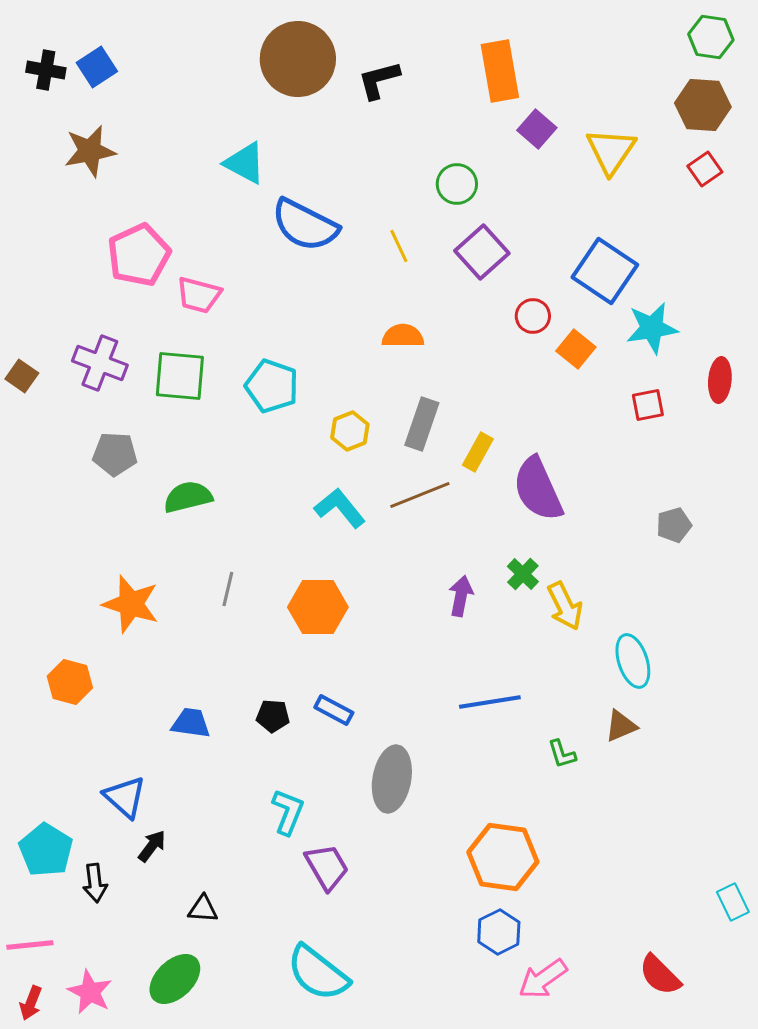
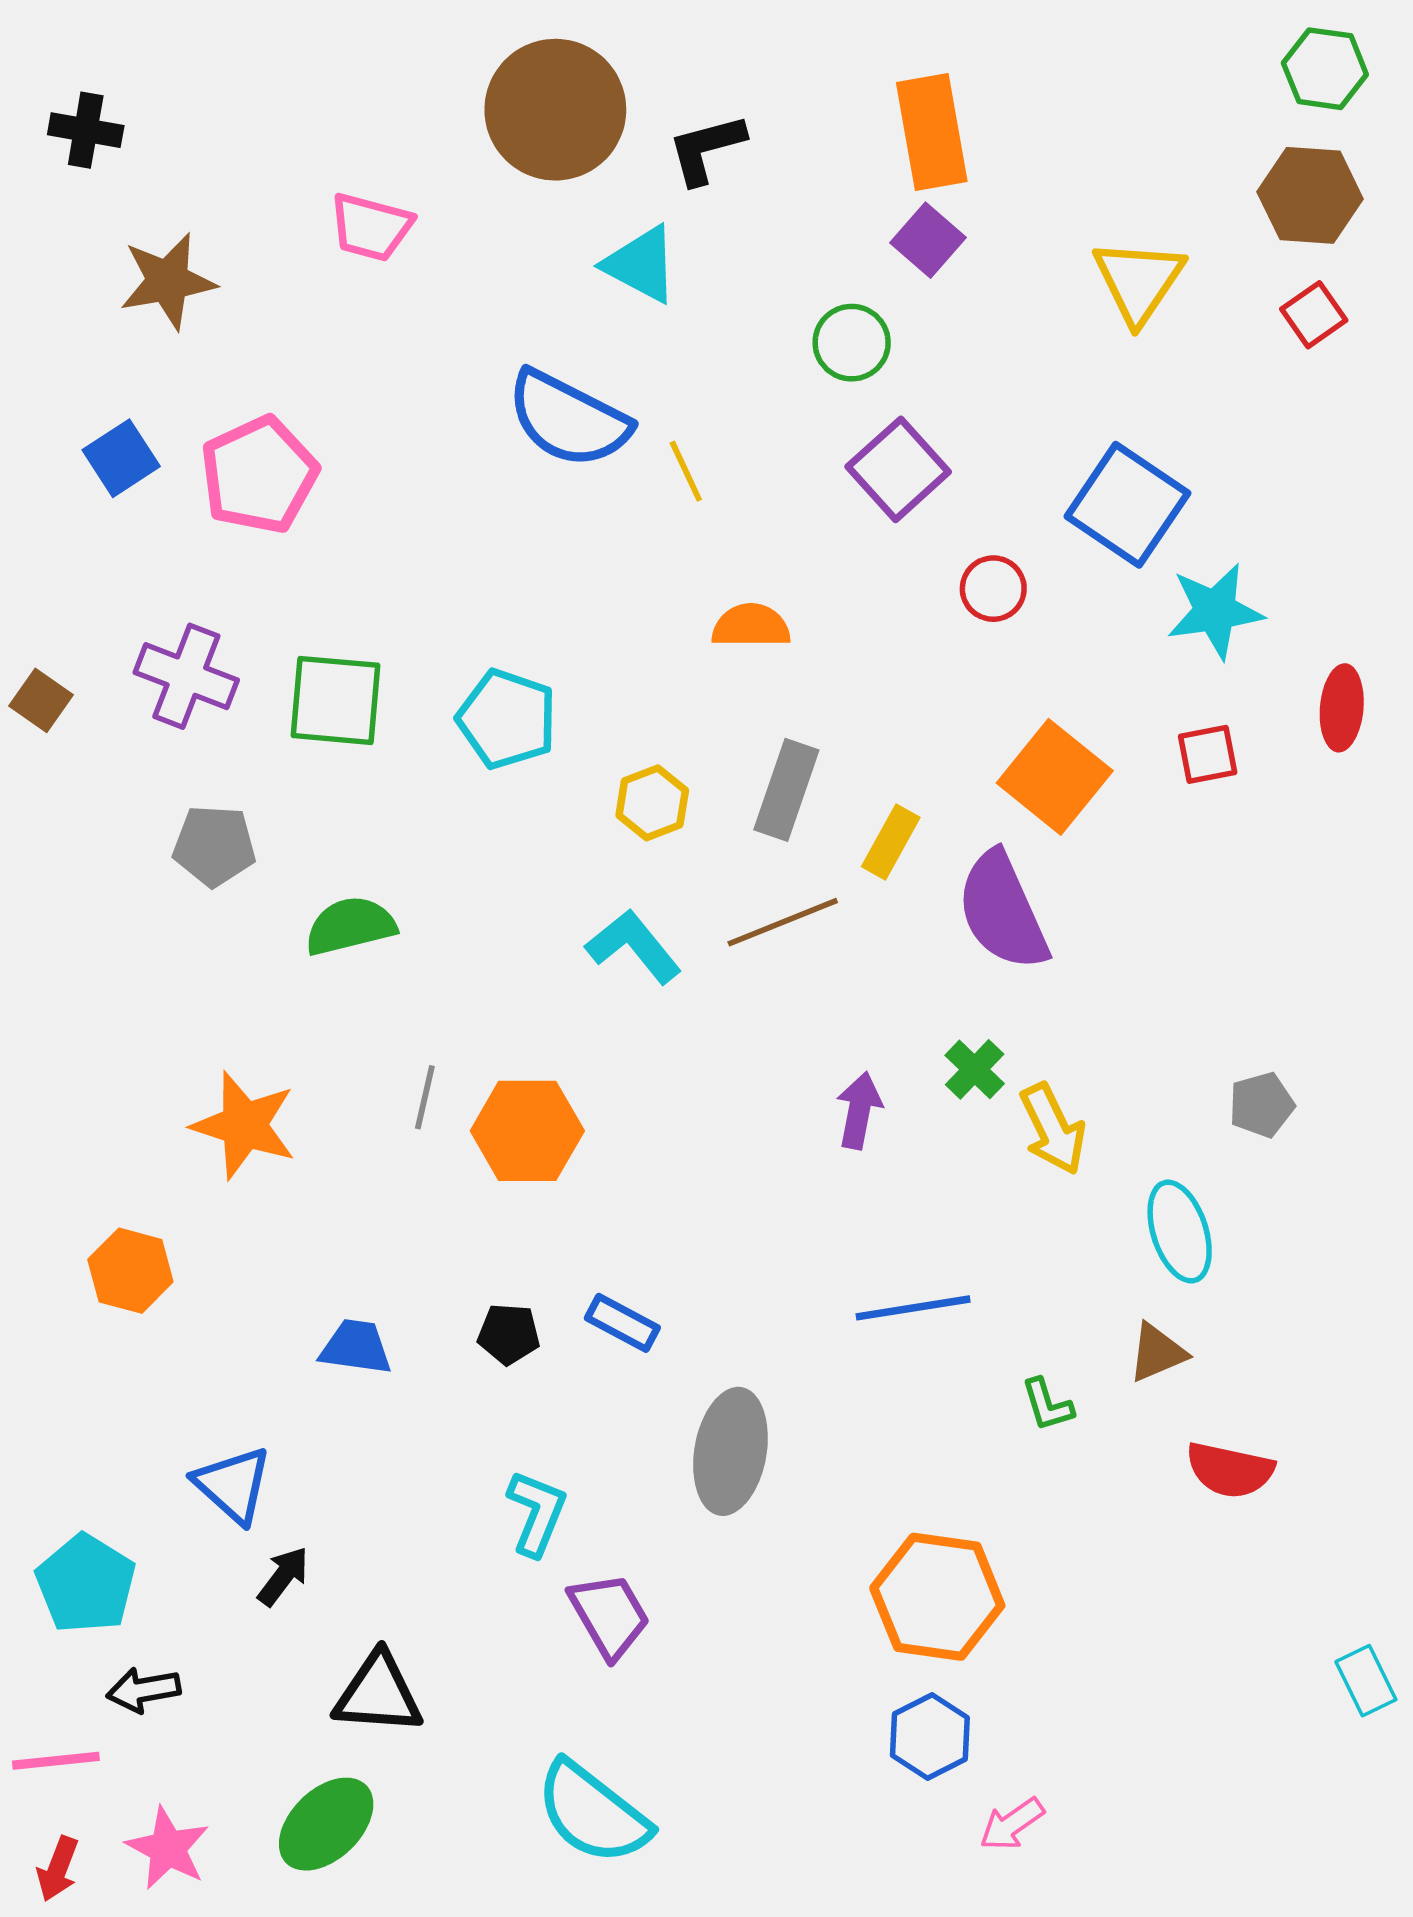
blue square: (97, 67) -> (121, 458), moved
purple square: (537, 129) -> (928, 240), moved
cyan triangle: (245, 163) -> (641, 264), moved
yellow line: (399, 246) -> (686, 471), moved
pink trapezoid: (199, 295) -> (371, 227), moved
orange square: (576, 349) -> (1055, 777), moved, size x1.5
gray pentagon: (674, 525) -> (1262, 1105), moved
orange hexagon: (318, 607) -> (527, 1131), moved
black arrow: (95, 883) -> (143, 1690), moved, turned 87
black triangle: (203, 909) -> (378, 1694), size x1.6
red semicircle: (660, 975) -> (1230, 1470), moved, turned -33
pink arrow: (543, 979) -> (1012, 1824), size x0.7

